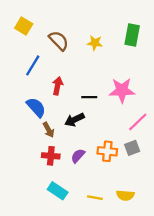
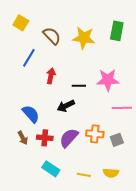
yellow star: (95, 43) -> (84, 38), size x1.6
blue semicircle: (36, 107) -> (31, 114), moved
pink line: (138, 122) -> (122, 108), turned 42
brown arrow: (49, 130) -> (23, 138), moved
gray square: (132, 148) -> (117, 140), moved
purple semicircle: (78, 156) -> (69, 138), size x1.5

